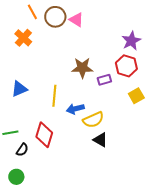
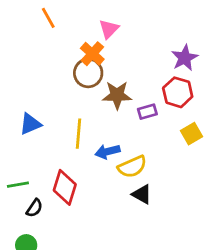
brown circle: (55, 17) -> (88, 73), moved
pink triangle: (76, 20) -> (109, 29), turned 42
orange cross: (23, 38) -> (92, 54), moved

